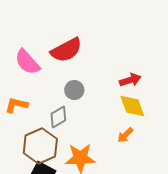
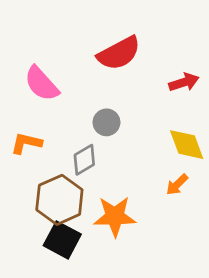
red semicircle: (66, 50) -> (119, 53), moved
red arrow: (130, 80) -> (184, 82), moved

